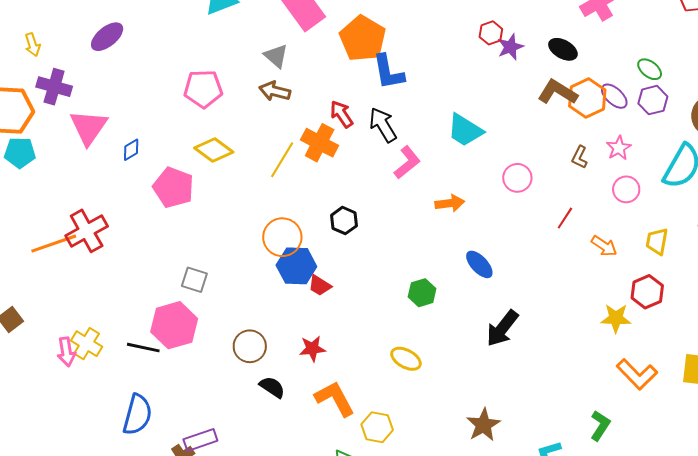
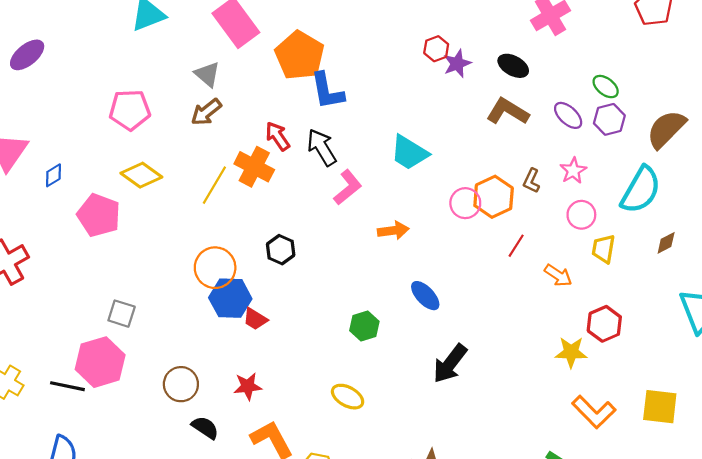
brown arrow: (275, 91) -> (206, 112), turned -52
orange hexagon: (587, 98) -> (494, 197), moved
yellow trapezoid: (657, 241) -> (603, 249), moved

